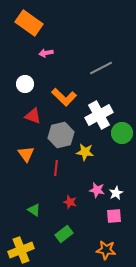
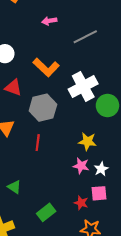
pink arrow: (46, 53) -> (49, 21), moved
yellow star: (85, 152) -> (87, 141), moved
red star: (70, 202) -> (81, 203), moved

